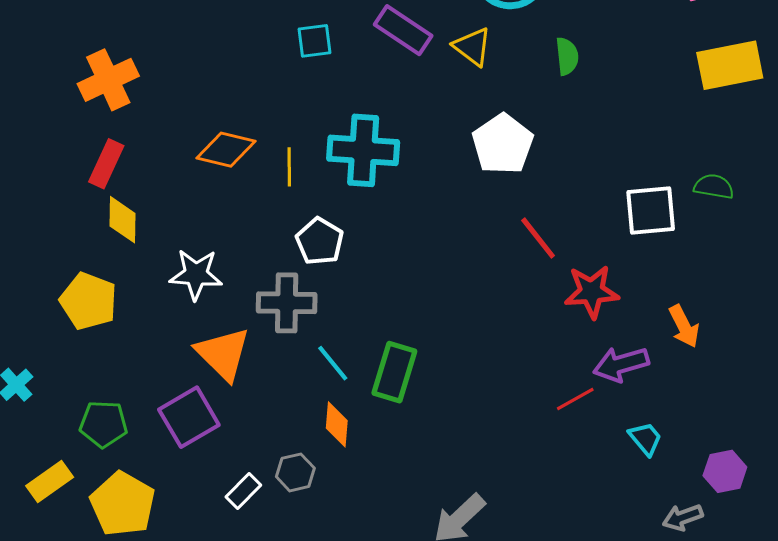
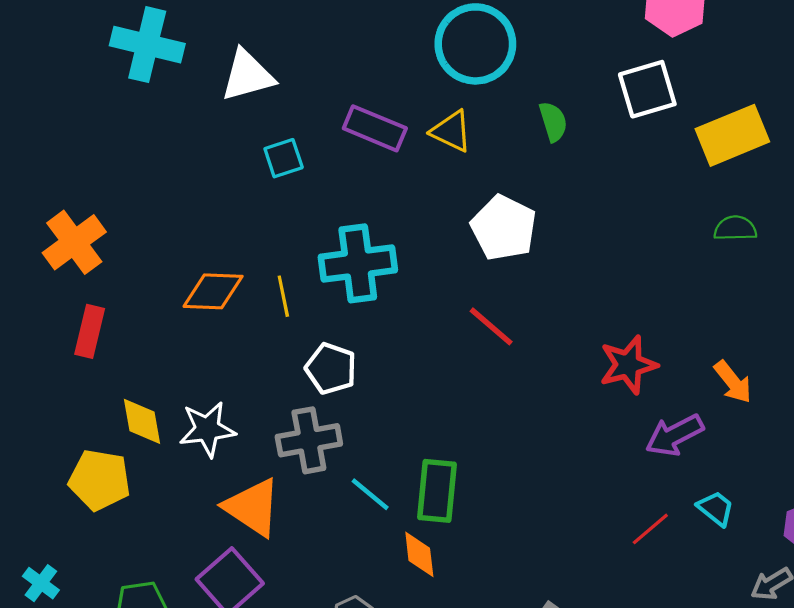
yellow rectangle: (730, 65) -> (732, 135), moved
white square: (651, 210) -> (647, 89), moved
yellow diamond: (122, 220) -> (142, 421), moved
red line: (538, 238) -> (491, 326), moved
red line: (575, 399) -> (650, 529), moved
orange diamond: (337, 424) -> (419, 554), moved

